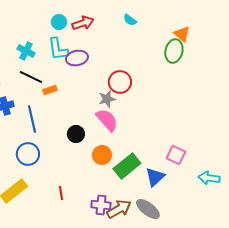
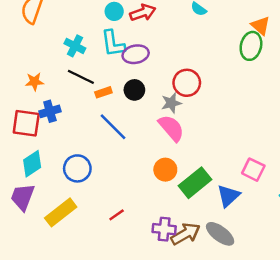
blue line: (32, 119) -> (113, 127), moved, turned -32
black circle: (76, 134) -> (134, 90), moved
red line: (61, 193) -> (117, 215), turned 64

